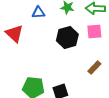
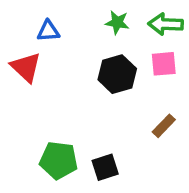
blue triangle: (38, 12) -> (48, 31), moved

